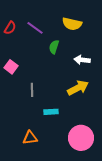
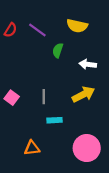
pink square: (11, 67) -> (12, 98), moved
gray line: (32, 90) -> (44, 97), moved

